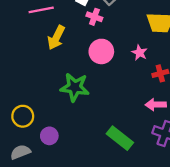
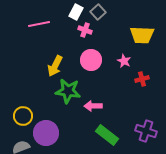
yellow arrow: (56, 38) -> (55, 66), moved
pink arrow: (156, 105) -> (93, 106), moved
purple circle: (49, 136) -> (46, 133), size x1.6

